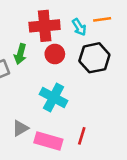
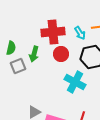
cyan cross: (54, 97) -> (75, 82), moved

